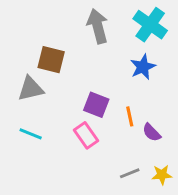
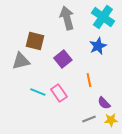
purple square: (96, 105) -> (63, 59), moved, turned 30
purple semicircle: (152, 132) -> (104, 103), moved
cyan line: (31, 134) -> (38, 92), moved

